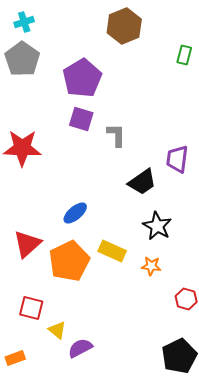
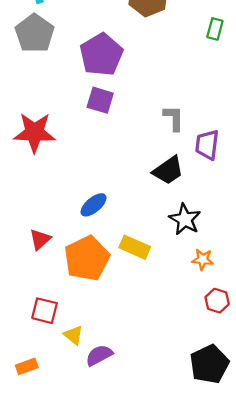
gray L-shape: (116, 135) -> (174, 118), moved
red triangle: (27, 244) -> (40, 239), size x0.7
orange star: (151, 266) -> (203, 259), moved

